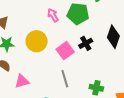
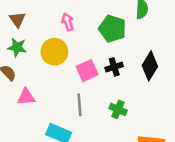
pink arrow: (53, 15) -> (68, 22), moved
green cross: (96, 88) -> (118, 109), moved

